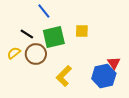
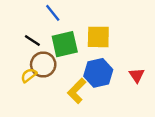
yellow square: (82, 31) -> (98, 37), size x1.5
yellow semicircle: (14, 53) -> (29, 75), moved
blue hexagon: (104, 76) -> (98, 73), moved

